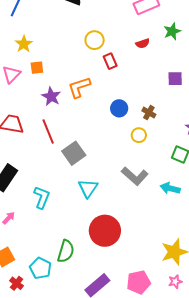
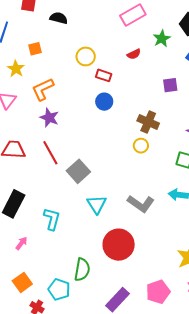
red rectangle: (110, 61) -> (104, 75), turned -42
orange square: (37, 68) -> (35, 49), moved
orange L-shape: (79, 87) -> (43, 89), moved
blue circle: (119, 108) -> (104, 102), moved
brown cross: (149, 113) -> (148, 122), size x1.5
gray L-shape: (135, 176) -> (141, 204), moved

